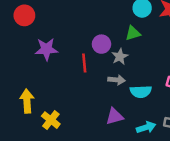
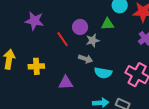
red line: (84, 63) -> (63, 39), turned -42
purple triangle: (115, 116) -> (66, 83), moved
yellow cross: (51, 120) -> (36, 66), moved, turned 35

